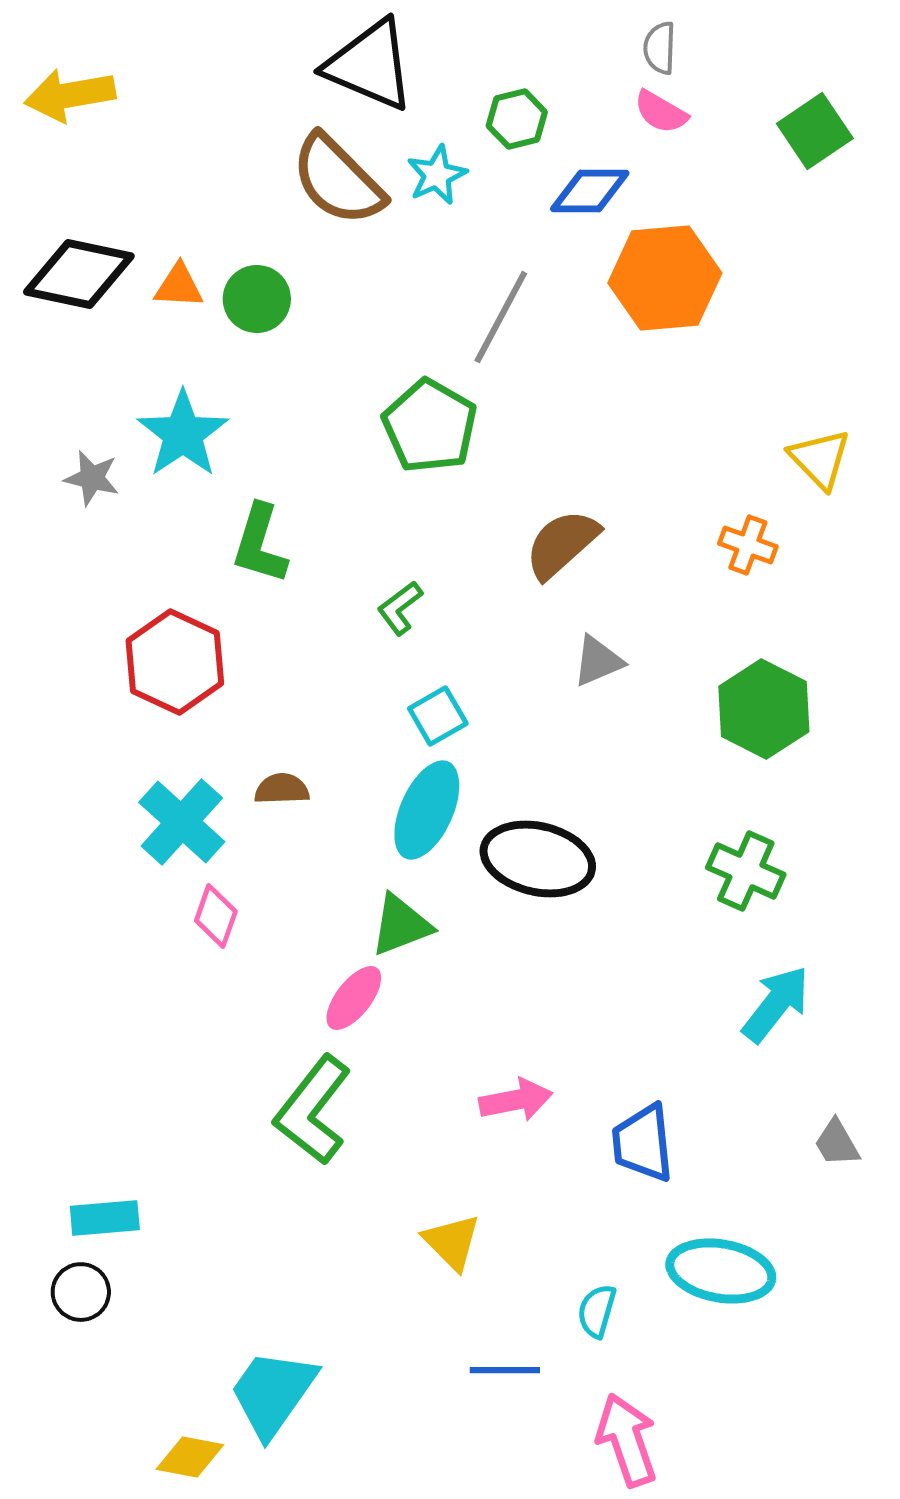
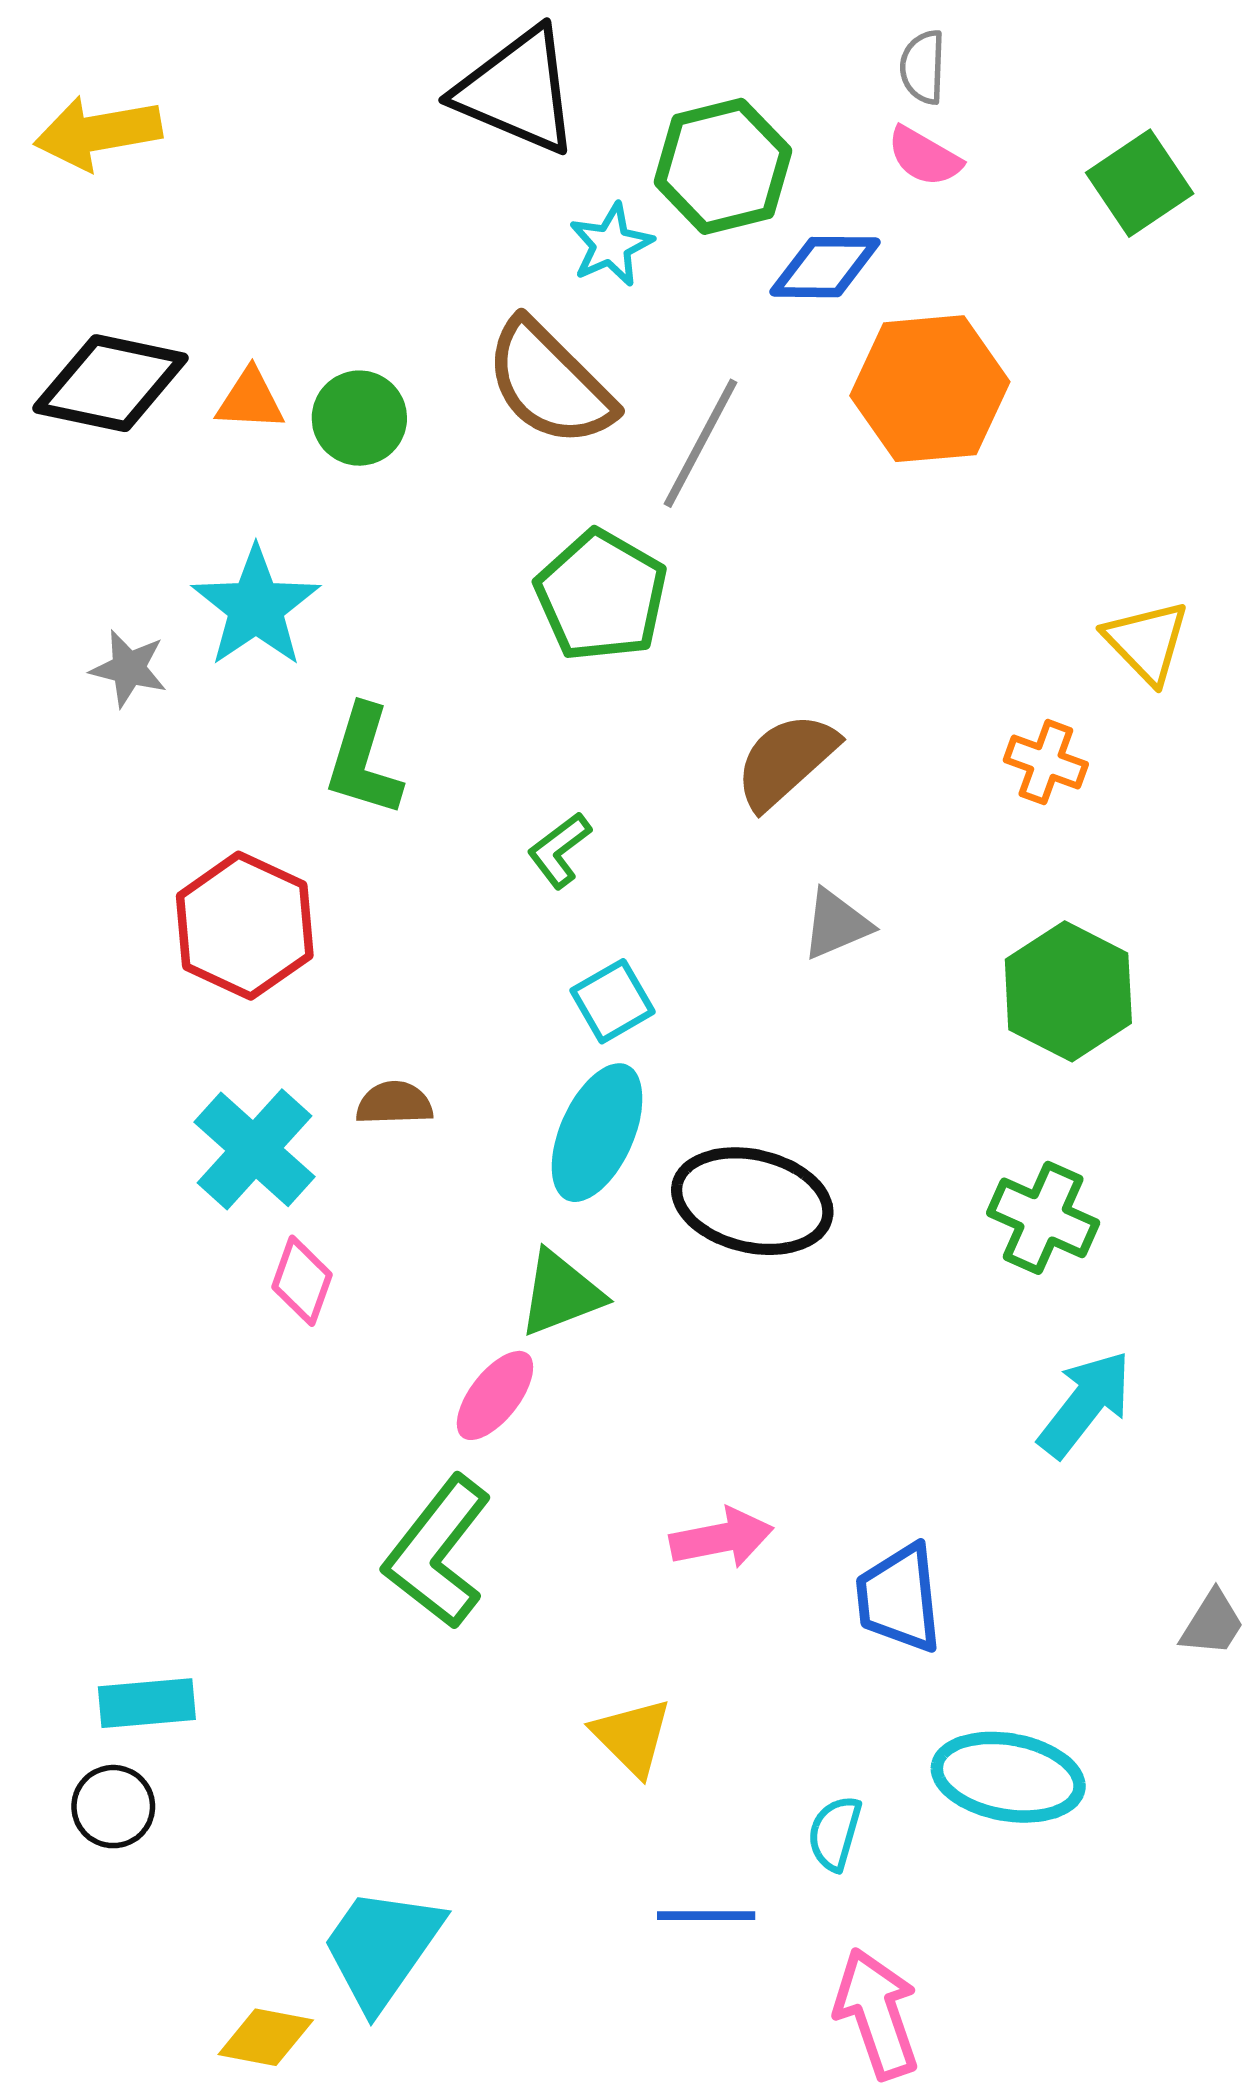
green hexagon: (517, 119) -> (723, 166), size x1.6
brown semicircle: (338, 180) -> (550, 383), moved
gray trapezoid: (837, 1143) -> (1212, 1623), moved, turned -118

